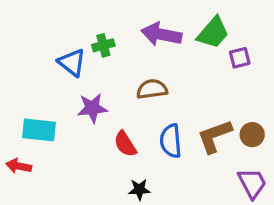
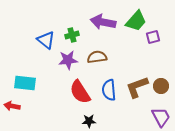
green cross: (103, 45) -> (72, 35), moved
purple star: (92, 108) -> (68, 60), moved
red semicircle: (125, 144) -> (80, 92), size x1.4

